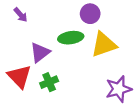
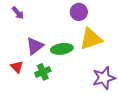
green ellipse: (71, 38) -> (62, 49), moved
red triangle: (19, 76) -> (17, 67), size x0.6

